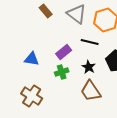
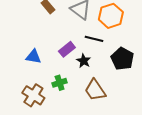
black star: (89, 67) -> (84, 61), moved
green cross: (62, 72) -> (60, 83), moved

